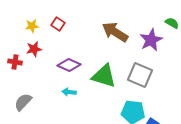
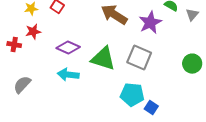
cyan arrow: (69, 92) -> (68, 75), size x1.5

